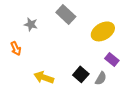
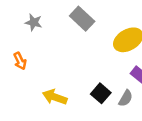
gray star: (31, 24) -> (34, 22), moved

